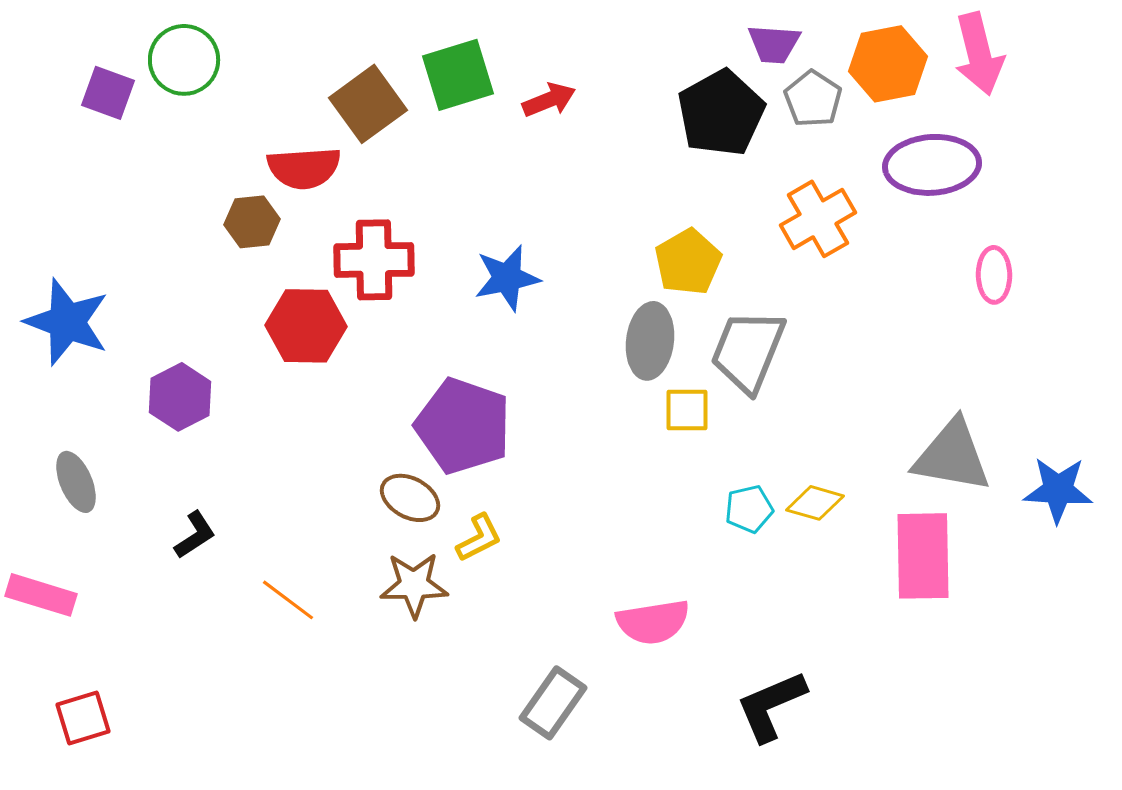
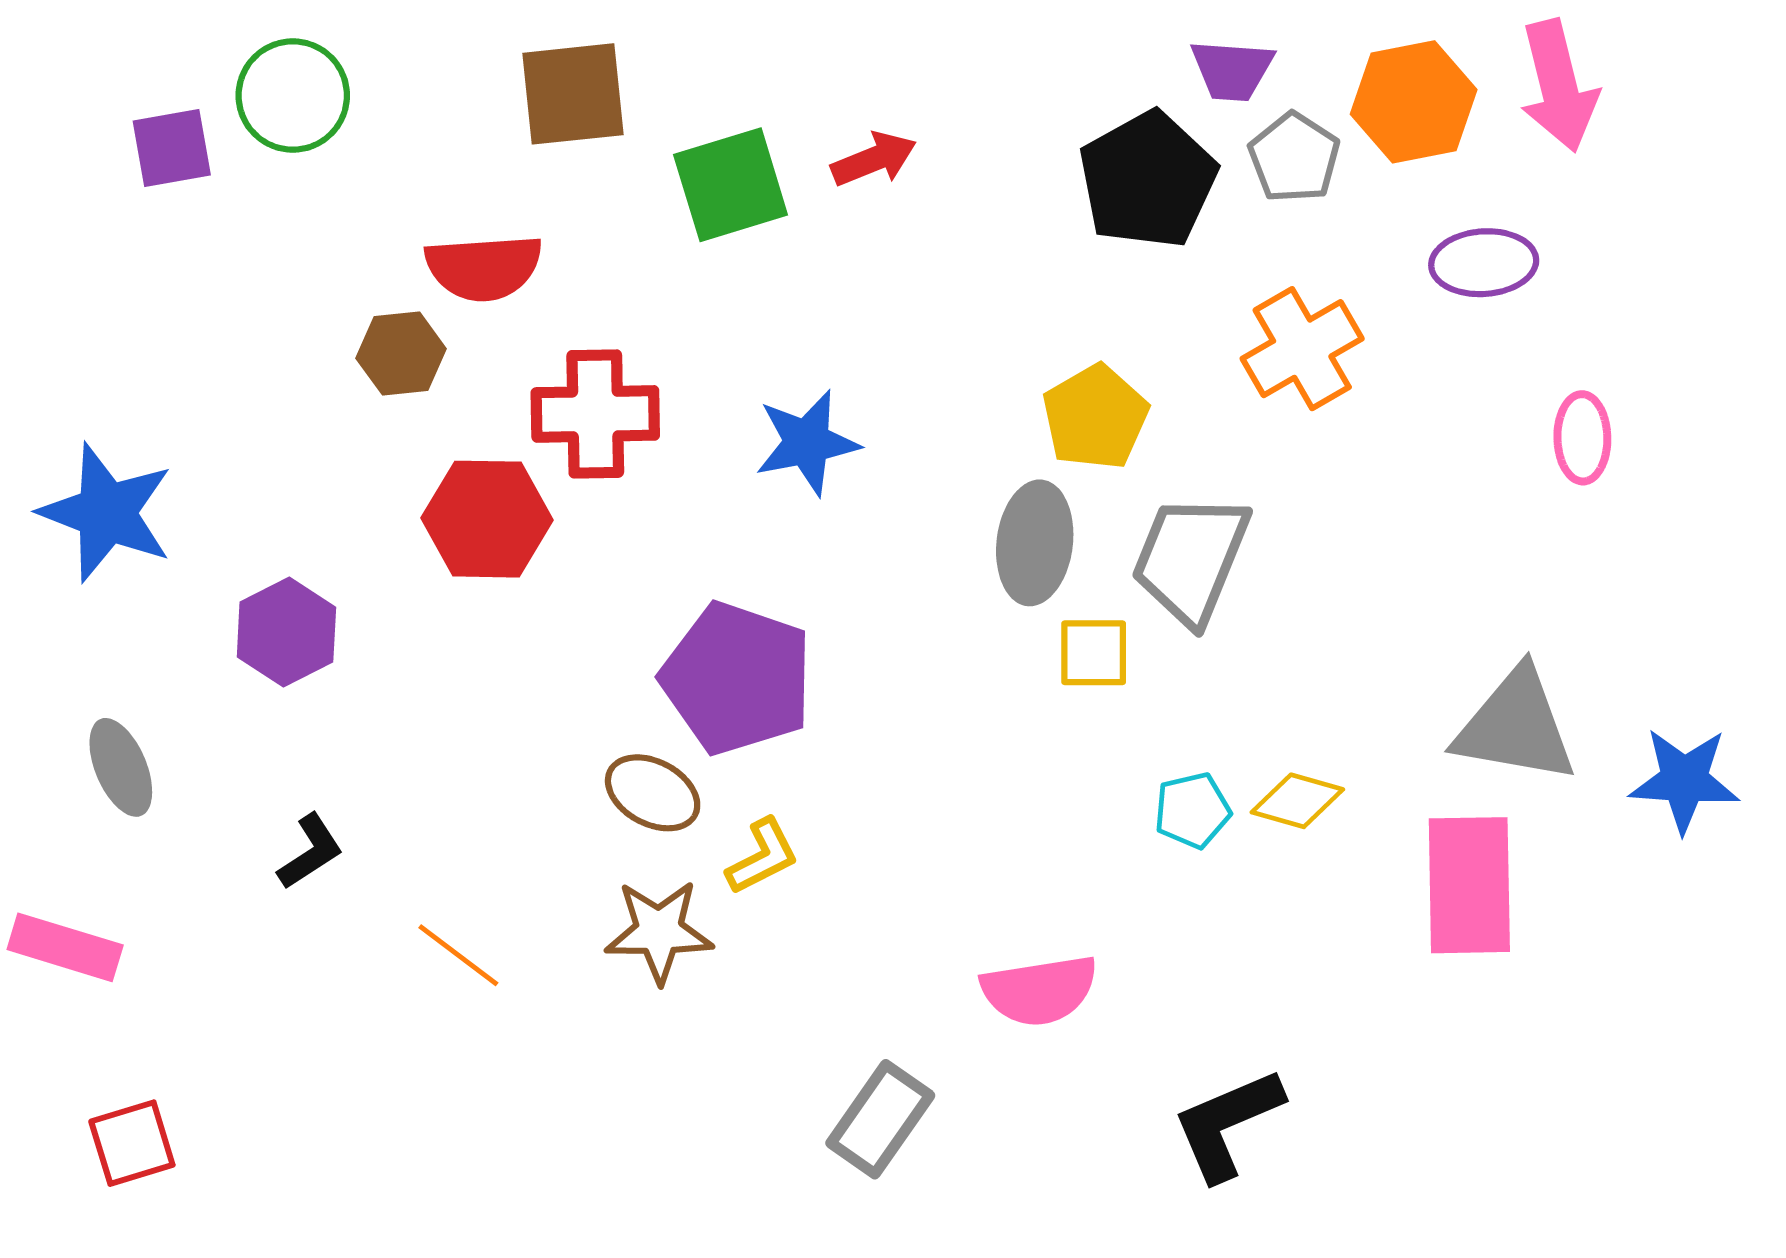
green square: (458, 75) -> (731, 185), moved
purple square: (108, 93) -> (172, 148), turned -30
brown square: (368, 104) -> (573, 94), moved, turned 30
purple ellipse: (932, 165) -> (1484, 263), size x0.7

